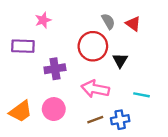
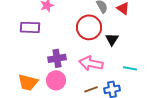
purple cross: (55, 69) -> (57, 58), moved
orange trapezoid: (21, 111) -> (28, 82), turned 50

